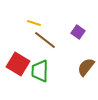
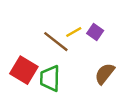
yellow line: (34, 23) -> (74, 32), moved, turned -48

